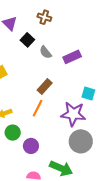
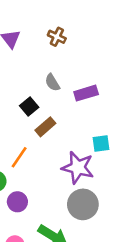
black square: (27, 40) -> (29, 106), moved
cyan square: (88, 94) -> (101, 143), turned -32
orange line: (38, 108) -> (19, 157), moved

